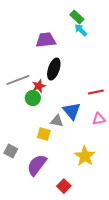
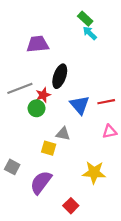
purple trapezoid: (46, 40) -> (38, 44), moved
blue triangle: (72, 111) -> (80, 105), moved
yellow star: (85, 156) -> (94, 172), turned -30

